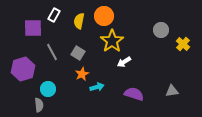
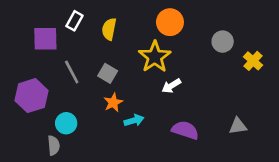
orange circle: (104, 16) -> (170, 22), moved

